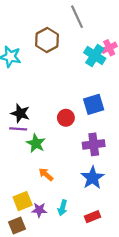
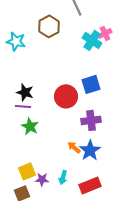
red circle: (66, 118) -> (66, 96), size x1.5
green star: (36, 143) -> (30, 126), moved
orange arrow: (46, 174) -> (74, 147), moved
red rectangle: (93, 217) -> (90, 185), size x1.5

